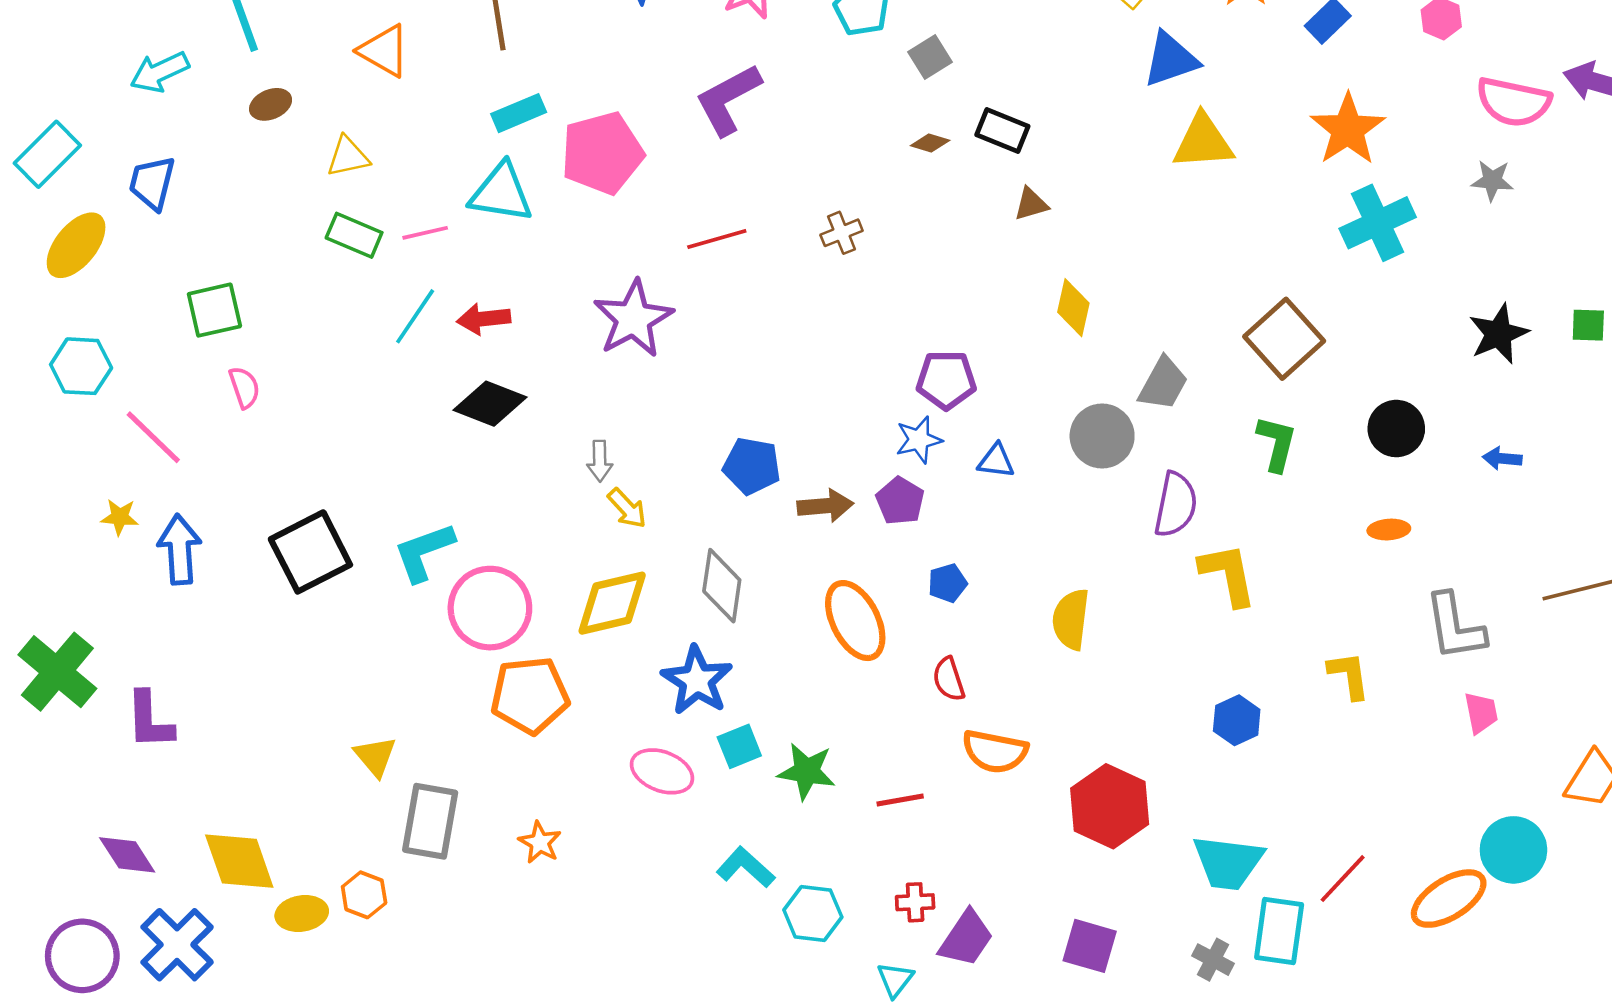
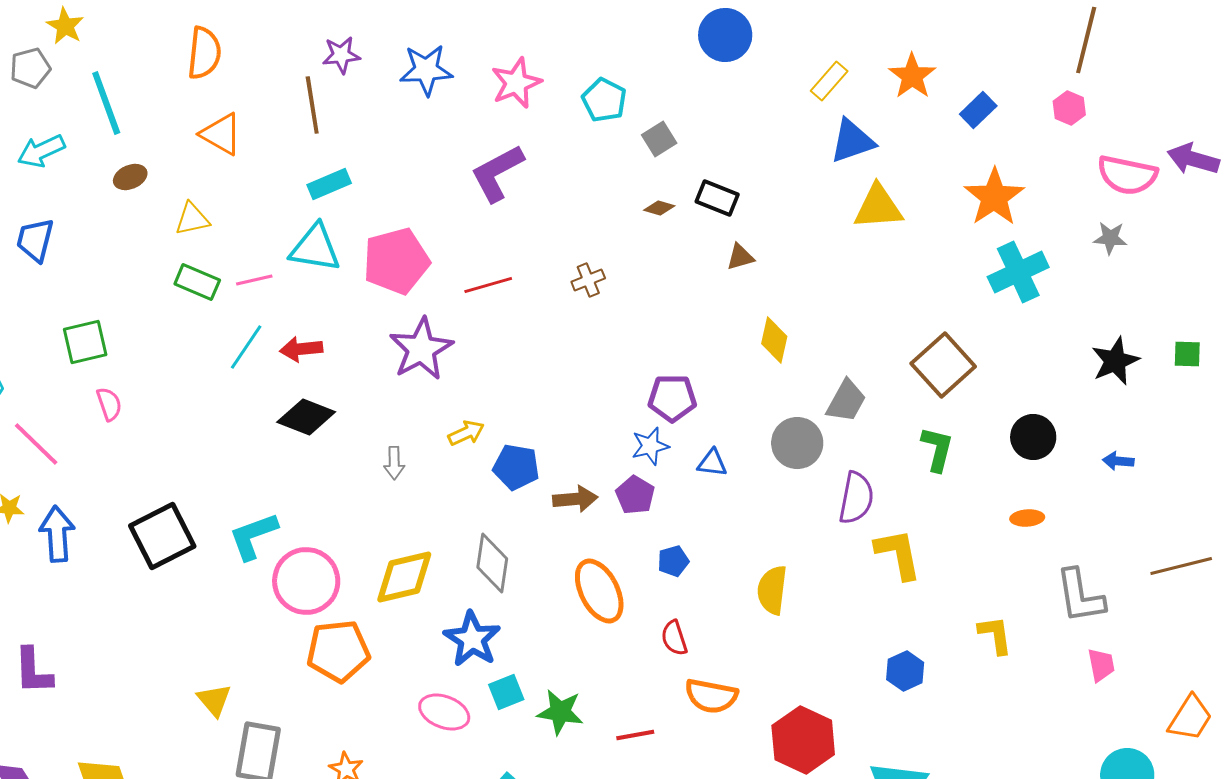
pink pentagon: (602, 153) -> (396, 261), moved
yellow arrow: (627, 508) -> (466, 433), moved, turned -72

